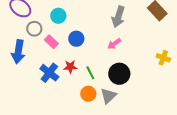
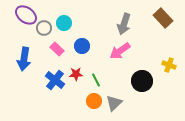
gray circle: (34, 29) -> (44, 28), moved
pink arrow: (114, 44) -> (120, 51), size x1.5
black circle: (119, 74) -> (142, 81), moved

